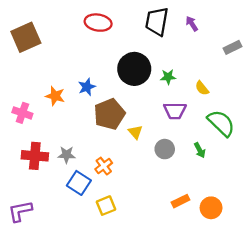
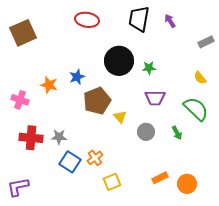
yellow semicircle: (202, 88) -> (200, 78), moved
orange cross: (104, 166) -> (95, 158), moved
yellow square: (106, 206) -> (112, 182), moved

